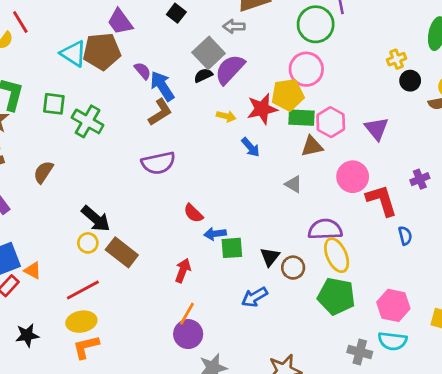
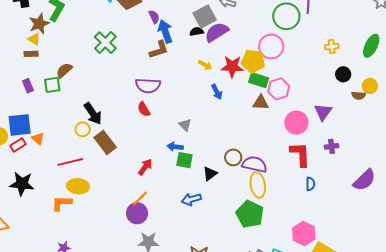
yellow cross: (397, 59) -> (332, 47), moved
green square: (54, 104) -> (52, 85), moved, turned -30
purple triangle: (377, 129) -> (323, 112), moved
pink circle: (353, 177) -> (296, 123), moved
gray triangle: (293, 184) -> (185, 125), moved
red semicircle: (193, 213) -> (144, 109), moved
brown circle: (293, 268) -> (233, 157), moved
pink hexagon: (393, 305) -> (304, 233), moved
yellow ellipse: (81, 322) -> (78, 186), moved
black star: (27, 335) -> (22, 184), size x1.4

